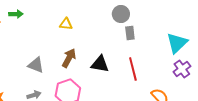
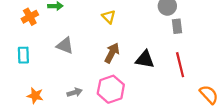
yellow triangle: (66, 24) -> (109, 17), turned 40
gray triangle: (36, 65) -> (65, 45), moved

